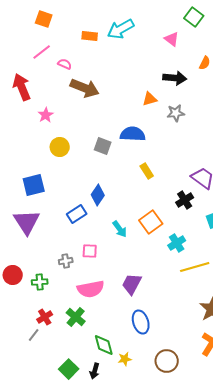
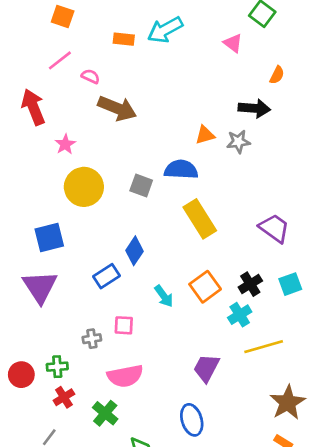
black arrow: (175, 78) -> (254, 108), moved
orange triangle: (150, 99) -> (205, 135), moved
yellow circle: (60, 147) -> (84, 187), size x1.5
yellow rectangle: (147, 171) -> (200, 219), size x1.8
black cross: (185, 200) -> (250, 284), moved
red circle: (13, 275) -> (21, 375), moved
purple trapezoid: (132, 284) -> (206, 368), moved
red cross: (45, 317) -> (64, 397), moved

